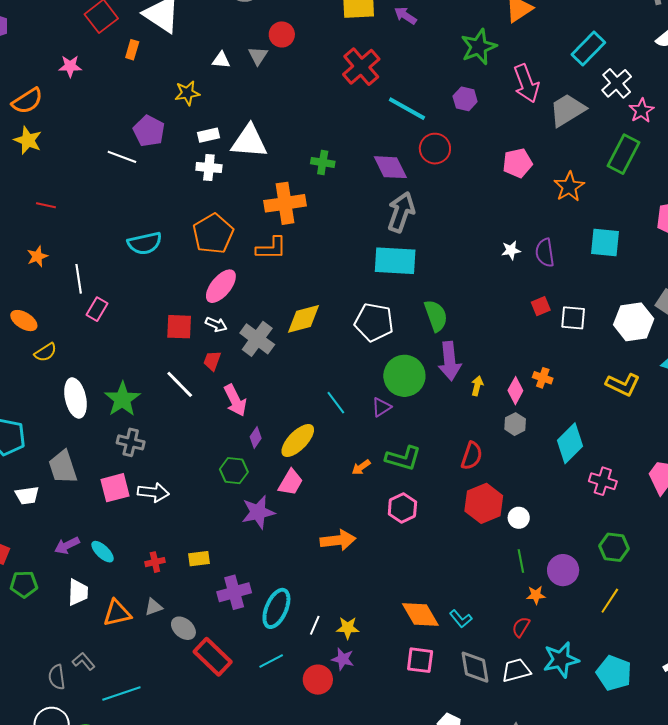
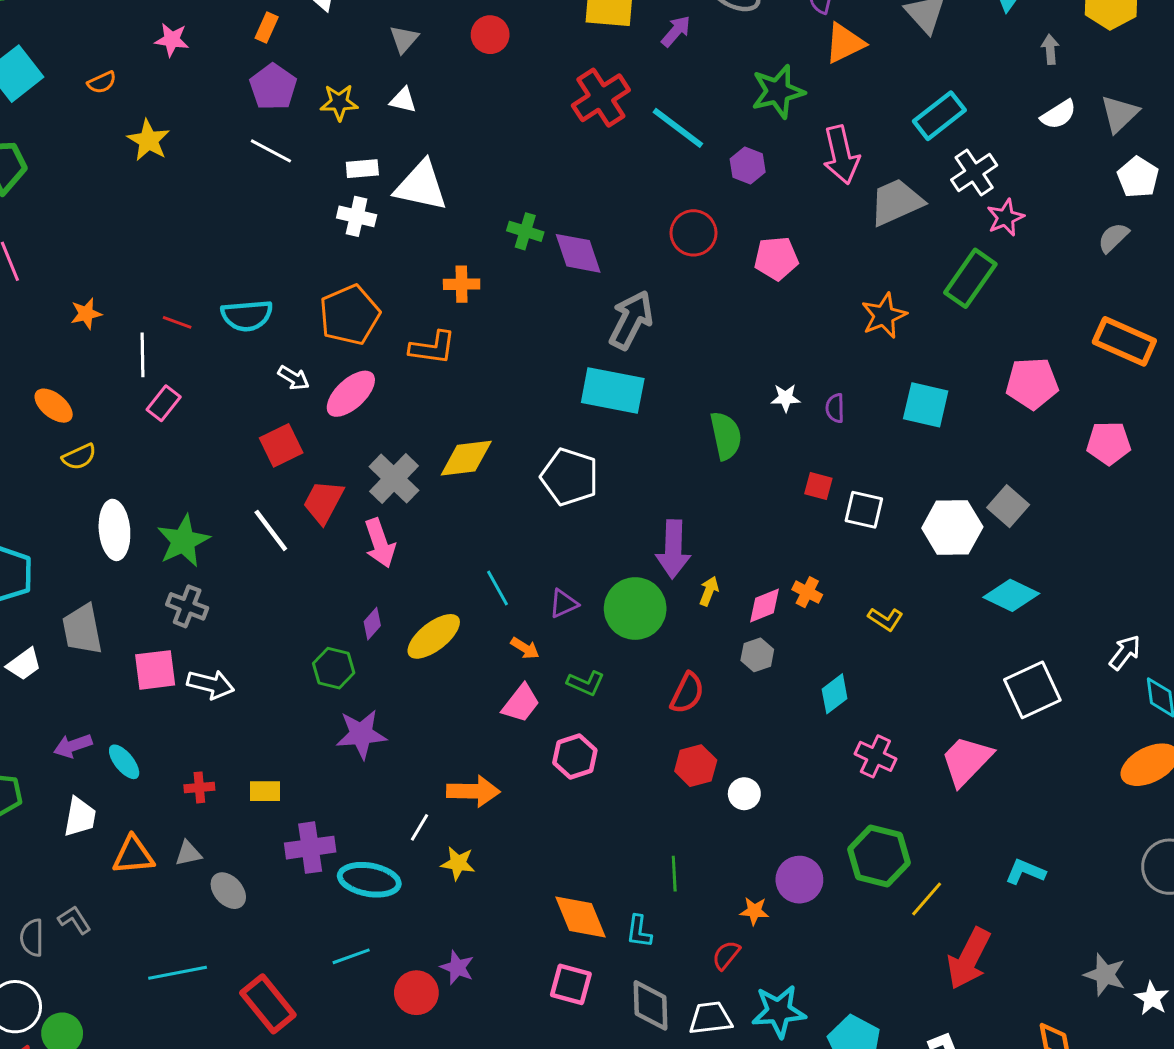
purple arrow: (405, 16) -> (676, 31), turned 90
gray triangle: (258, 56) -> (404, 39), moved
white triangle: (221, 60) -> (403, 100), moved
orange semicircle: (27, 101) -> (102, 82), size x0.6
cyan line: (407, 109) -> (678, 128), moved
purple pentagon: (149, 131) -> (273, 87), moved
yellow star: (28, 140) -> (148, 140), moved
white line: (122, 157) -> (271, 151), moved
pink pentagon: (518, 163) -> (776, 258), moved
purple diamond: (390, 167) -> (578, 253), moved
orange cross: (285, 203) -> (462, 284), size x0.6
red line: (46, 205) -> (177, 322), moved
purple semicircle: (545, 253) -> (835, 408), size x0.7
red square: (541, 306) -> (818, 486), turned 30
green semicircle: (436, 316) -> (726, 436), moved
white arrow: (216, 324) -> (294, 378), moved
red square: (179, 327) -> (281, 445), turned -36
red trapezoid: (212, 361) -> (323, 502), size x1.5
green circle: (404, 376) -> (635, 609), moved
yellow L-shape: (623, 385) -> (886, 619), moved, size x0.7
pink diamond: (515, 391) -> (765, 605), turned 32
pink arrow: (235, 400) -> (380, 543), moved
cyan diamond: (570, 443) -> (835, 694), size x0.7
green L-shape: (403, 458) -> (586, 683), size x0.7
orange arrow: (361, 467) -> (525, 648), moved, turned -120
pink trapezoid: (291, 482) -> (521, 703), moved
white trapezoid: (27, 495) -> (24, 664), turned -35
red hexagon: (484, 503) -> (696, 766), size x0.7
green hexagon: (614, 547) -> (879, 856), size x1.4
green line: (521, 561) -> (674, 874), moved
yellow line: (610, 601) -> (927, 899), moved
cyan ellipse: (276, 608) -> (369, 880), turned 69
cyan L-shape: (461, 619) -> (639, 931), turned 40
white line: (315, 625) -> (420, 827), moved
yellow star: (348, 628) -> (458, 863), moved
red rectangle: (213, 657) -> (268, 1004), moved
cyan line: (121, 693) -> (178, 973), moved

